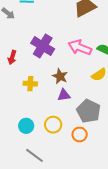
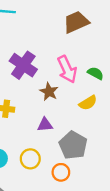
pink arrow: (80, 47) -> (67, 69), turned -140
brown star: (60, 76) -> (49, 92), moved

